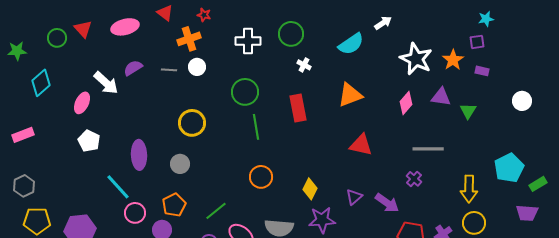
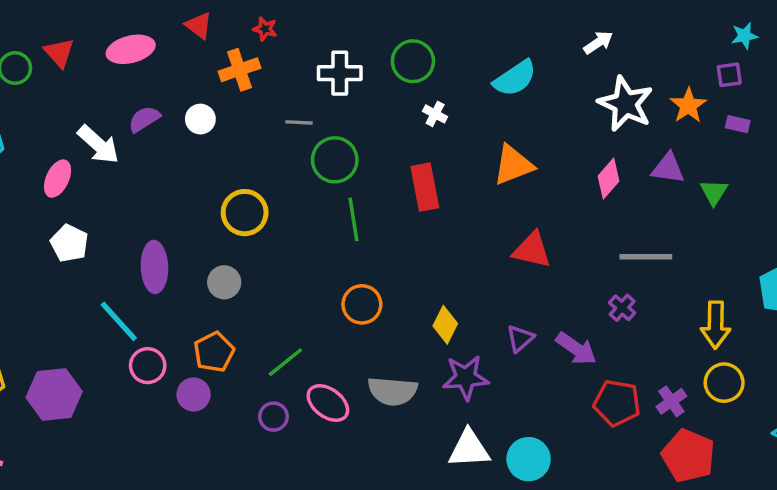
white arrow: (383, 23) -> (598, 43), moved
white circle: (197, 67) -> (200, 119), moved
gray line: (169, 70) -> (299, 122), moved

